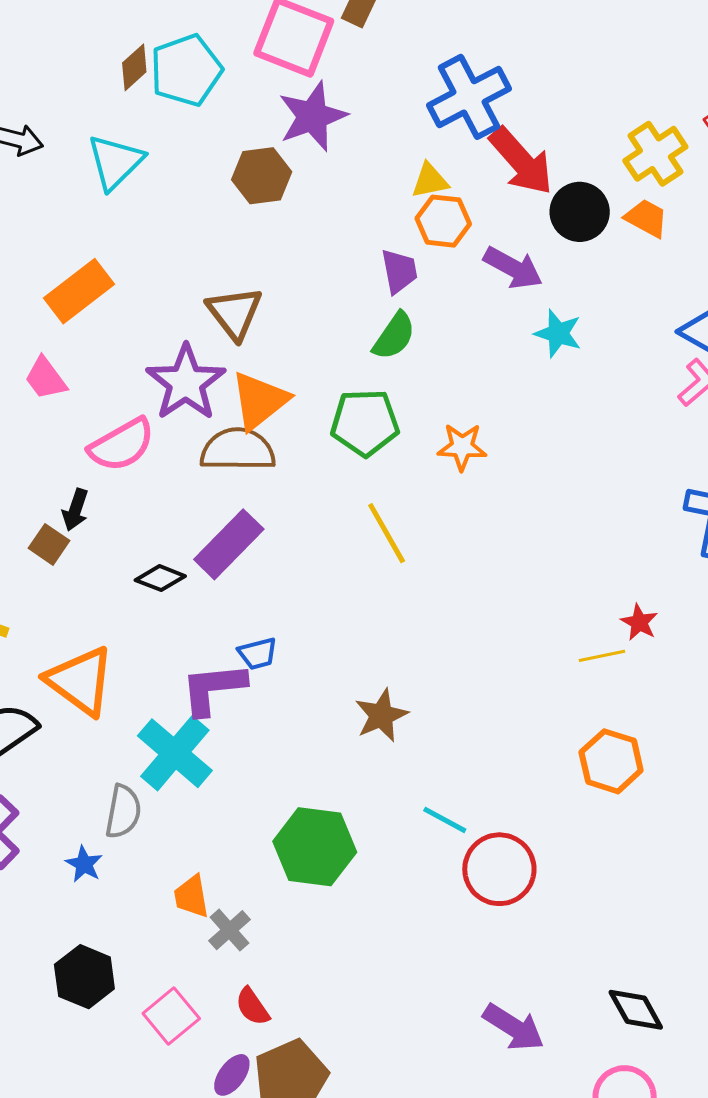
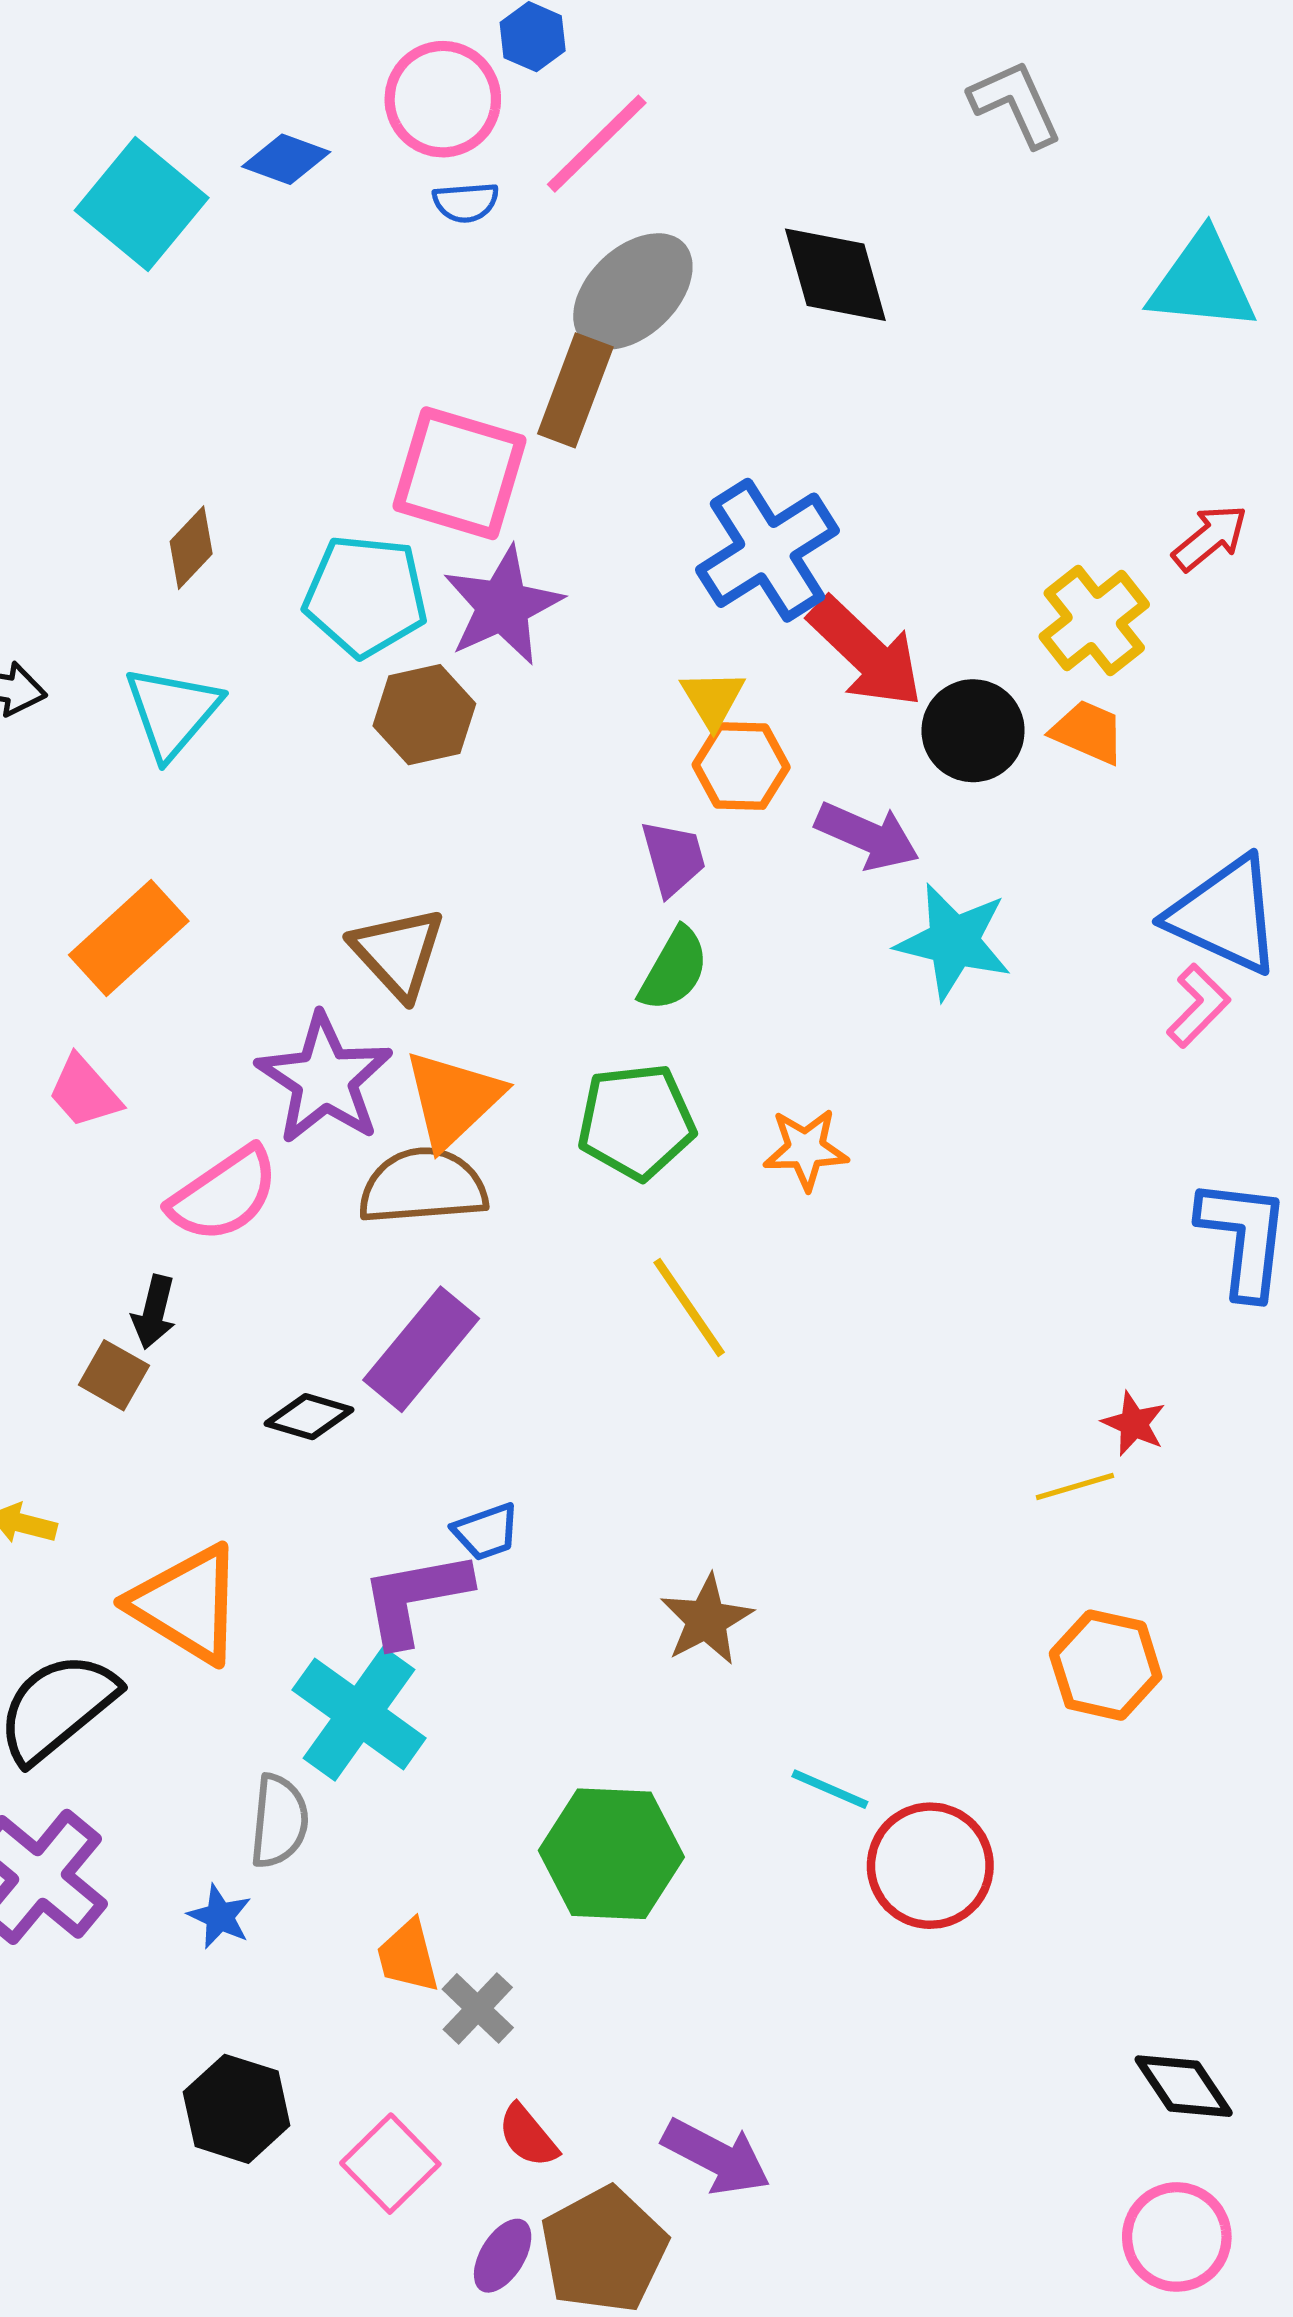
cyan pentagon: (186, 70) -> (366, 596), moved, turned 30
yellow triangle: (430, 181) -> (713, 699), turned -45
cyan star: (558, 333) -> (954, 941), size x1.4
purple arrow: (514, 1027) -> (716, 2157), moved

